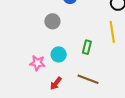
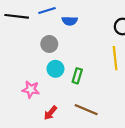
green rectangle: (87, 47) -> (77, 76), moved
cyan circle: (59, 54) -> (55, 69), moved

